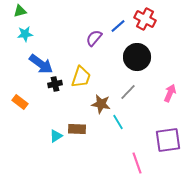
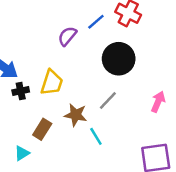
brown rectangle: (77, 129) -> (42, 129), moved, turned -60

